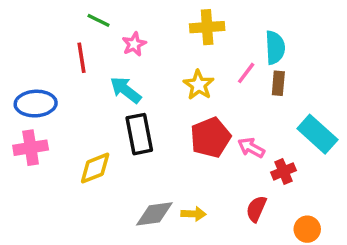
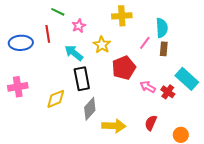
yellow star: (199, 85) -> (102, 45), moved
blue ellipse: (36, 104) -> (21, 43), moved
red pentagon: (210, 137) -> (124, 68), moved
red cross: (283, 171) -> (168, 92), moved, turned -32
gray diamond: (154, 214) -> (90, 109), moved, turned -40
yellow arrow: (193, 214) -> (114, 126), size x1.6

